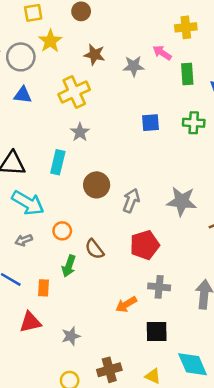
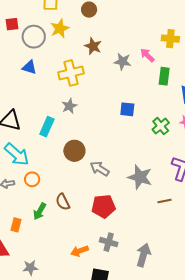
green cross: (194, 123) -> (161, 126), moved, turned 36
gray arrow: (131, 201) -> (100, 169), turned -90
orange circle: (62, 231) -> (32, 179), moved

